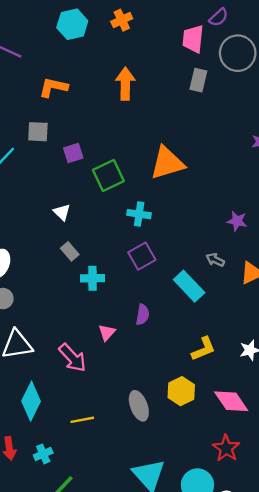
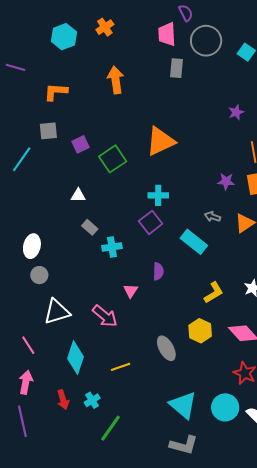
purple semicircle: (219, 17) -> (186, 13), turned -66
white triangle: (62, 212) -> (78, 195), turned -35
cyan cross: (139, 214) -> (158, 195), moved

